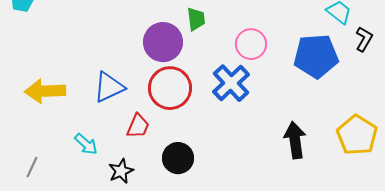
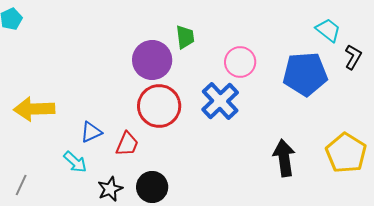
blue triangle: (109, 87) -> (91, 132), moved, size x0.7
black circle: (178, 158) -> (152, 187), moved

